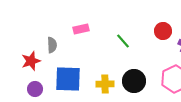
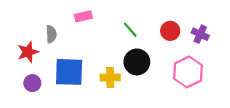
red circle: (163, 31) -> (170, 31), moved
black circle: (134, 81) -> (137, 62), moved

